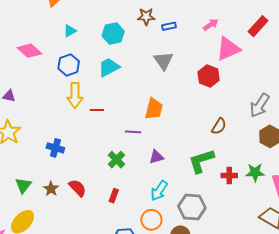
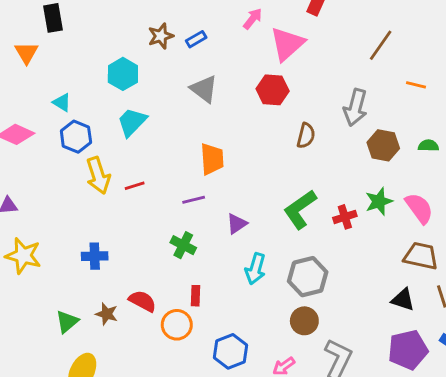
cyan triangle: (70, 31) -> (62, 102), moved, turned -40
brown semicircle: (219, 126) -> (306, 136), moved
green triangle: (23, 185) -> (67, 322), turned 30
orange circle: (151, 220) -> (177, 325), moved

